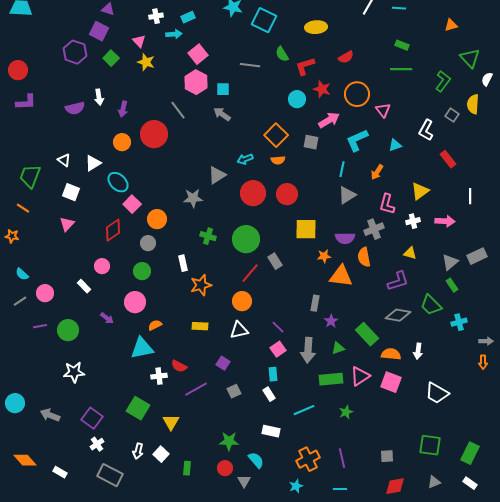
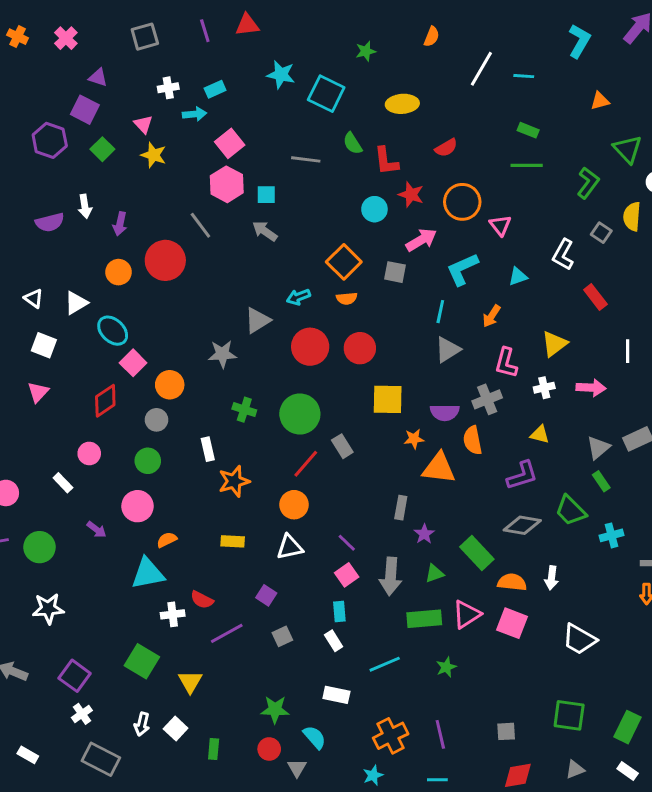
red L-shape: (305, 66) -> (386, 161), turned -80

